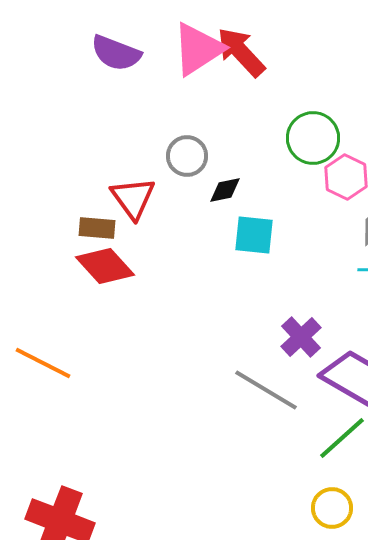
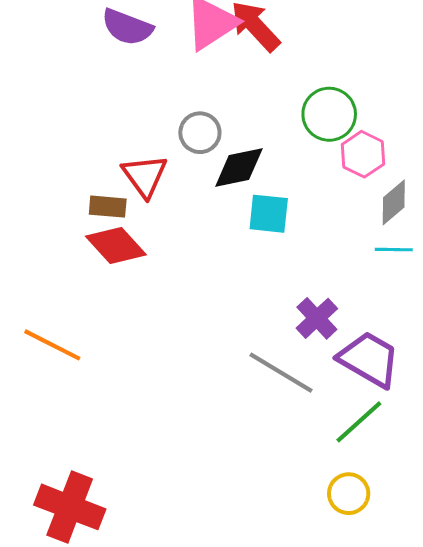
black diamond: (225, 190) -> (239, 168), size x1.6

